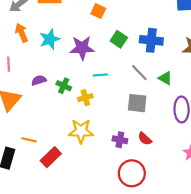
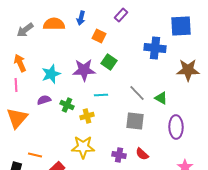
orange arrow: (22, 33) -> (20, 63), moved
cyan star: (50, 39) -> (51, 74), moved
green square: (119, 39) -> (109, 62), moved
blue cross: (151, 40) -> (155, 48), moved

